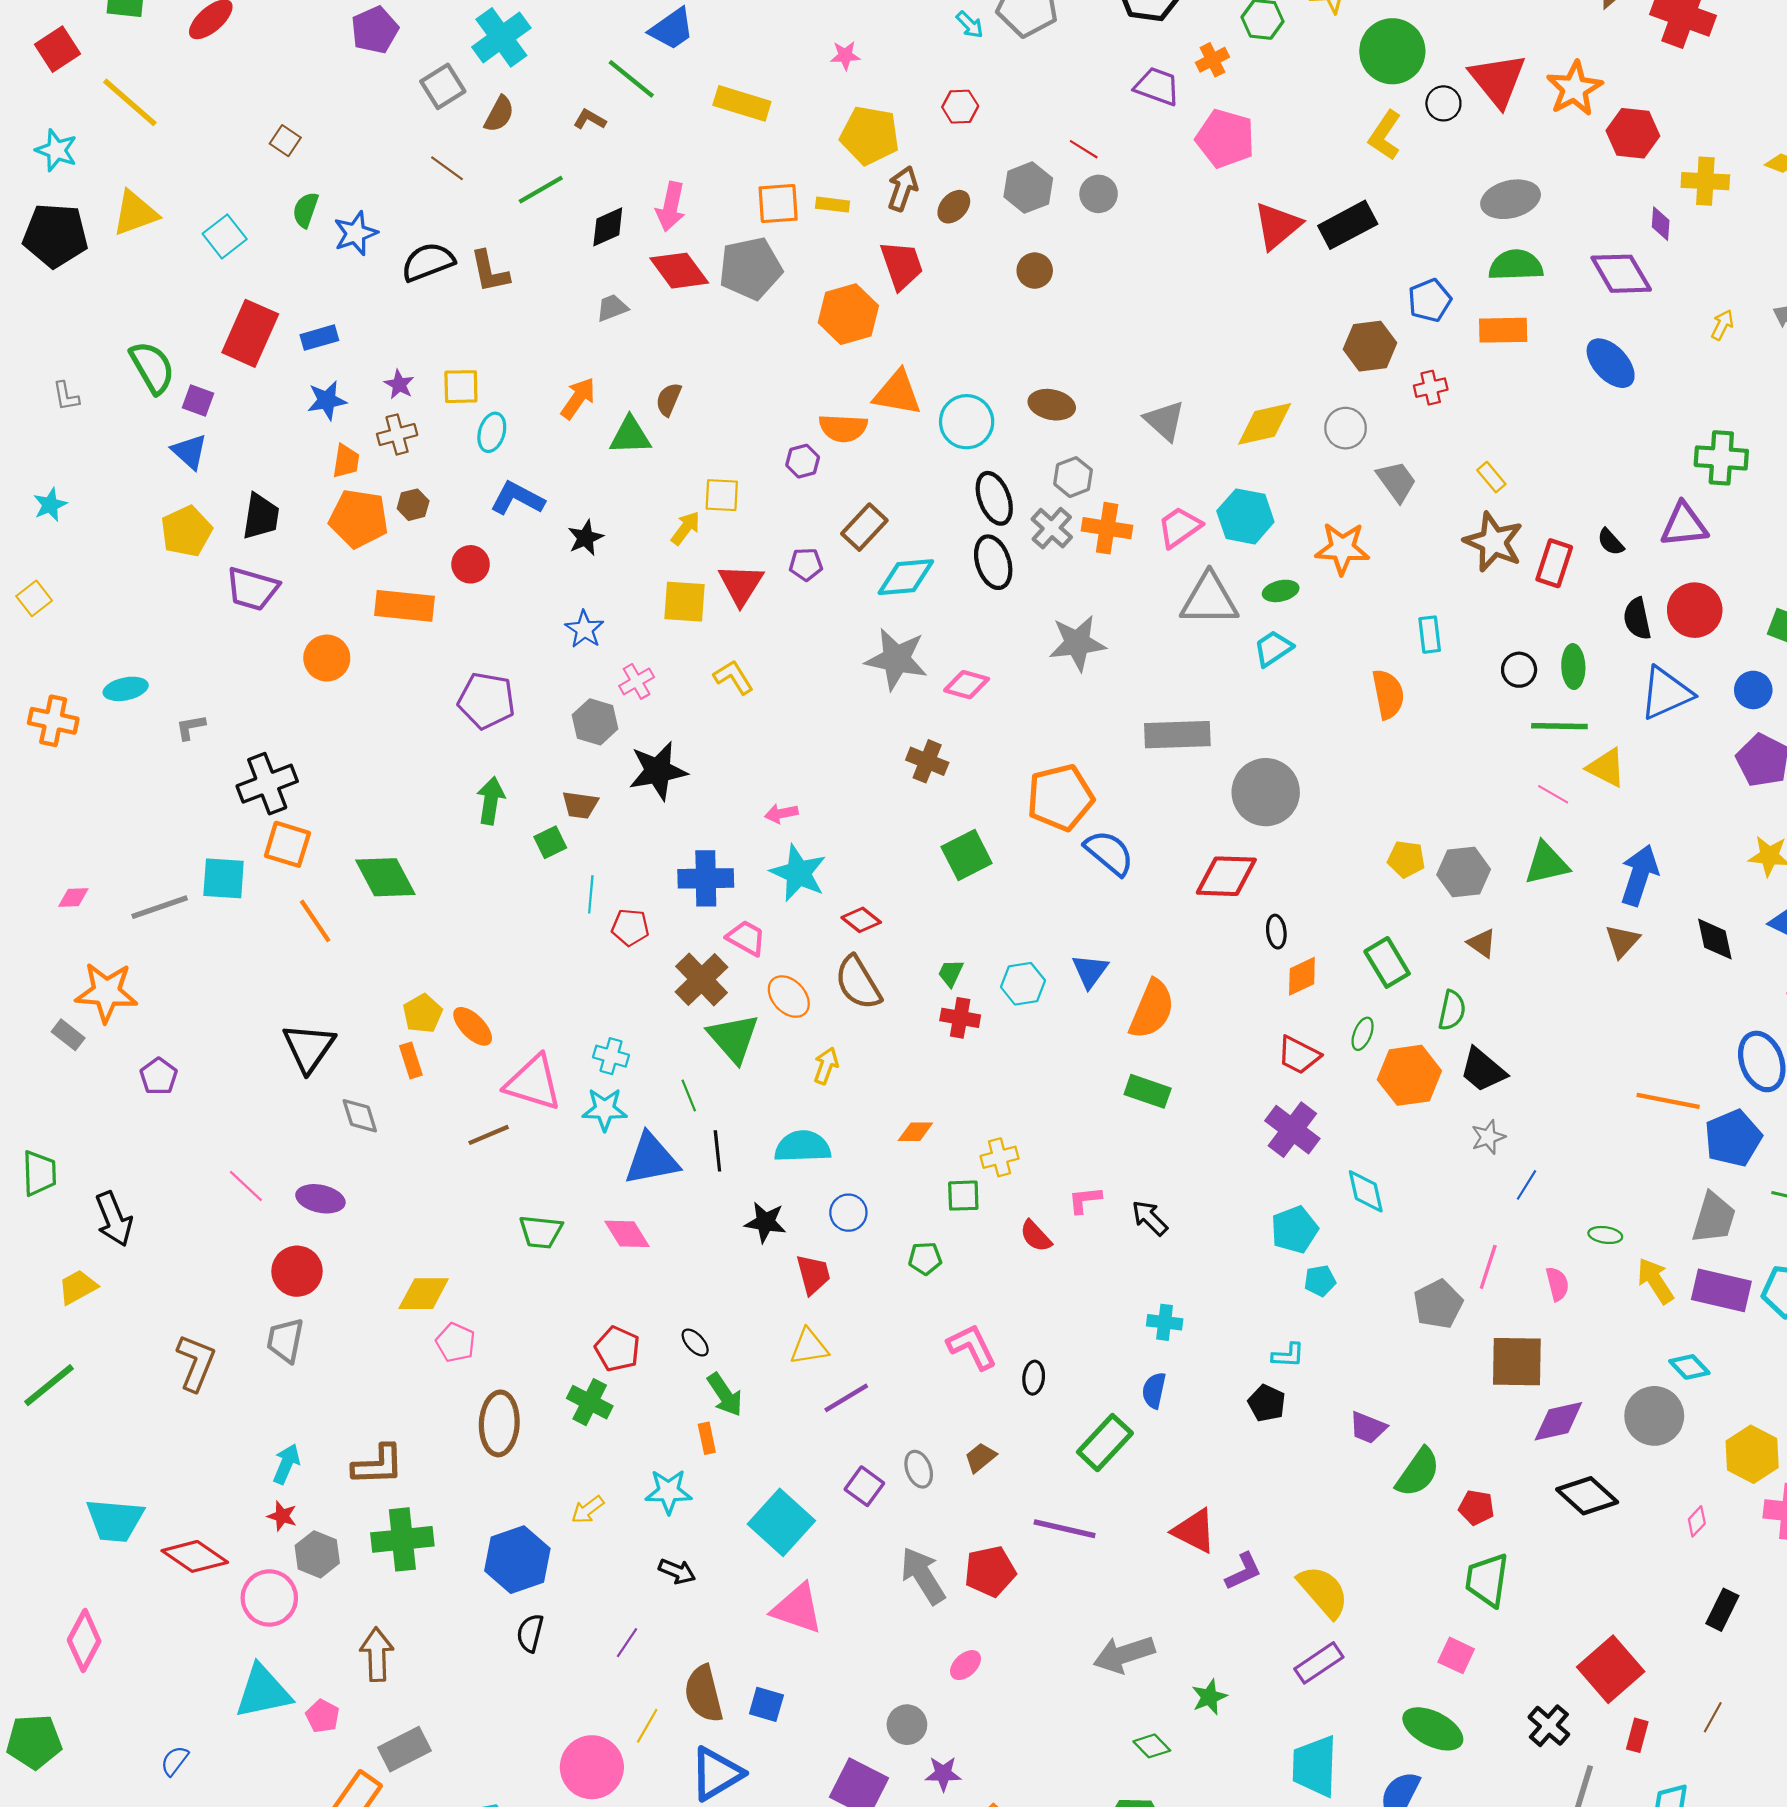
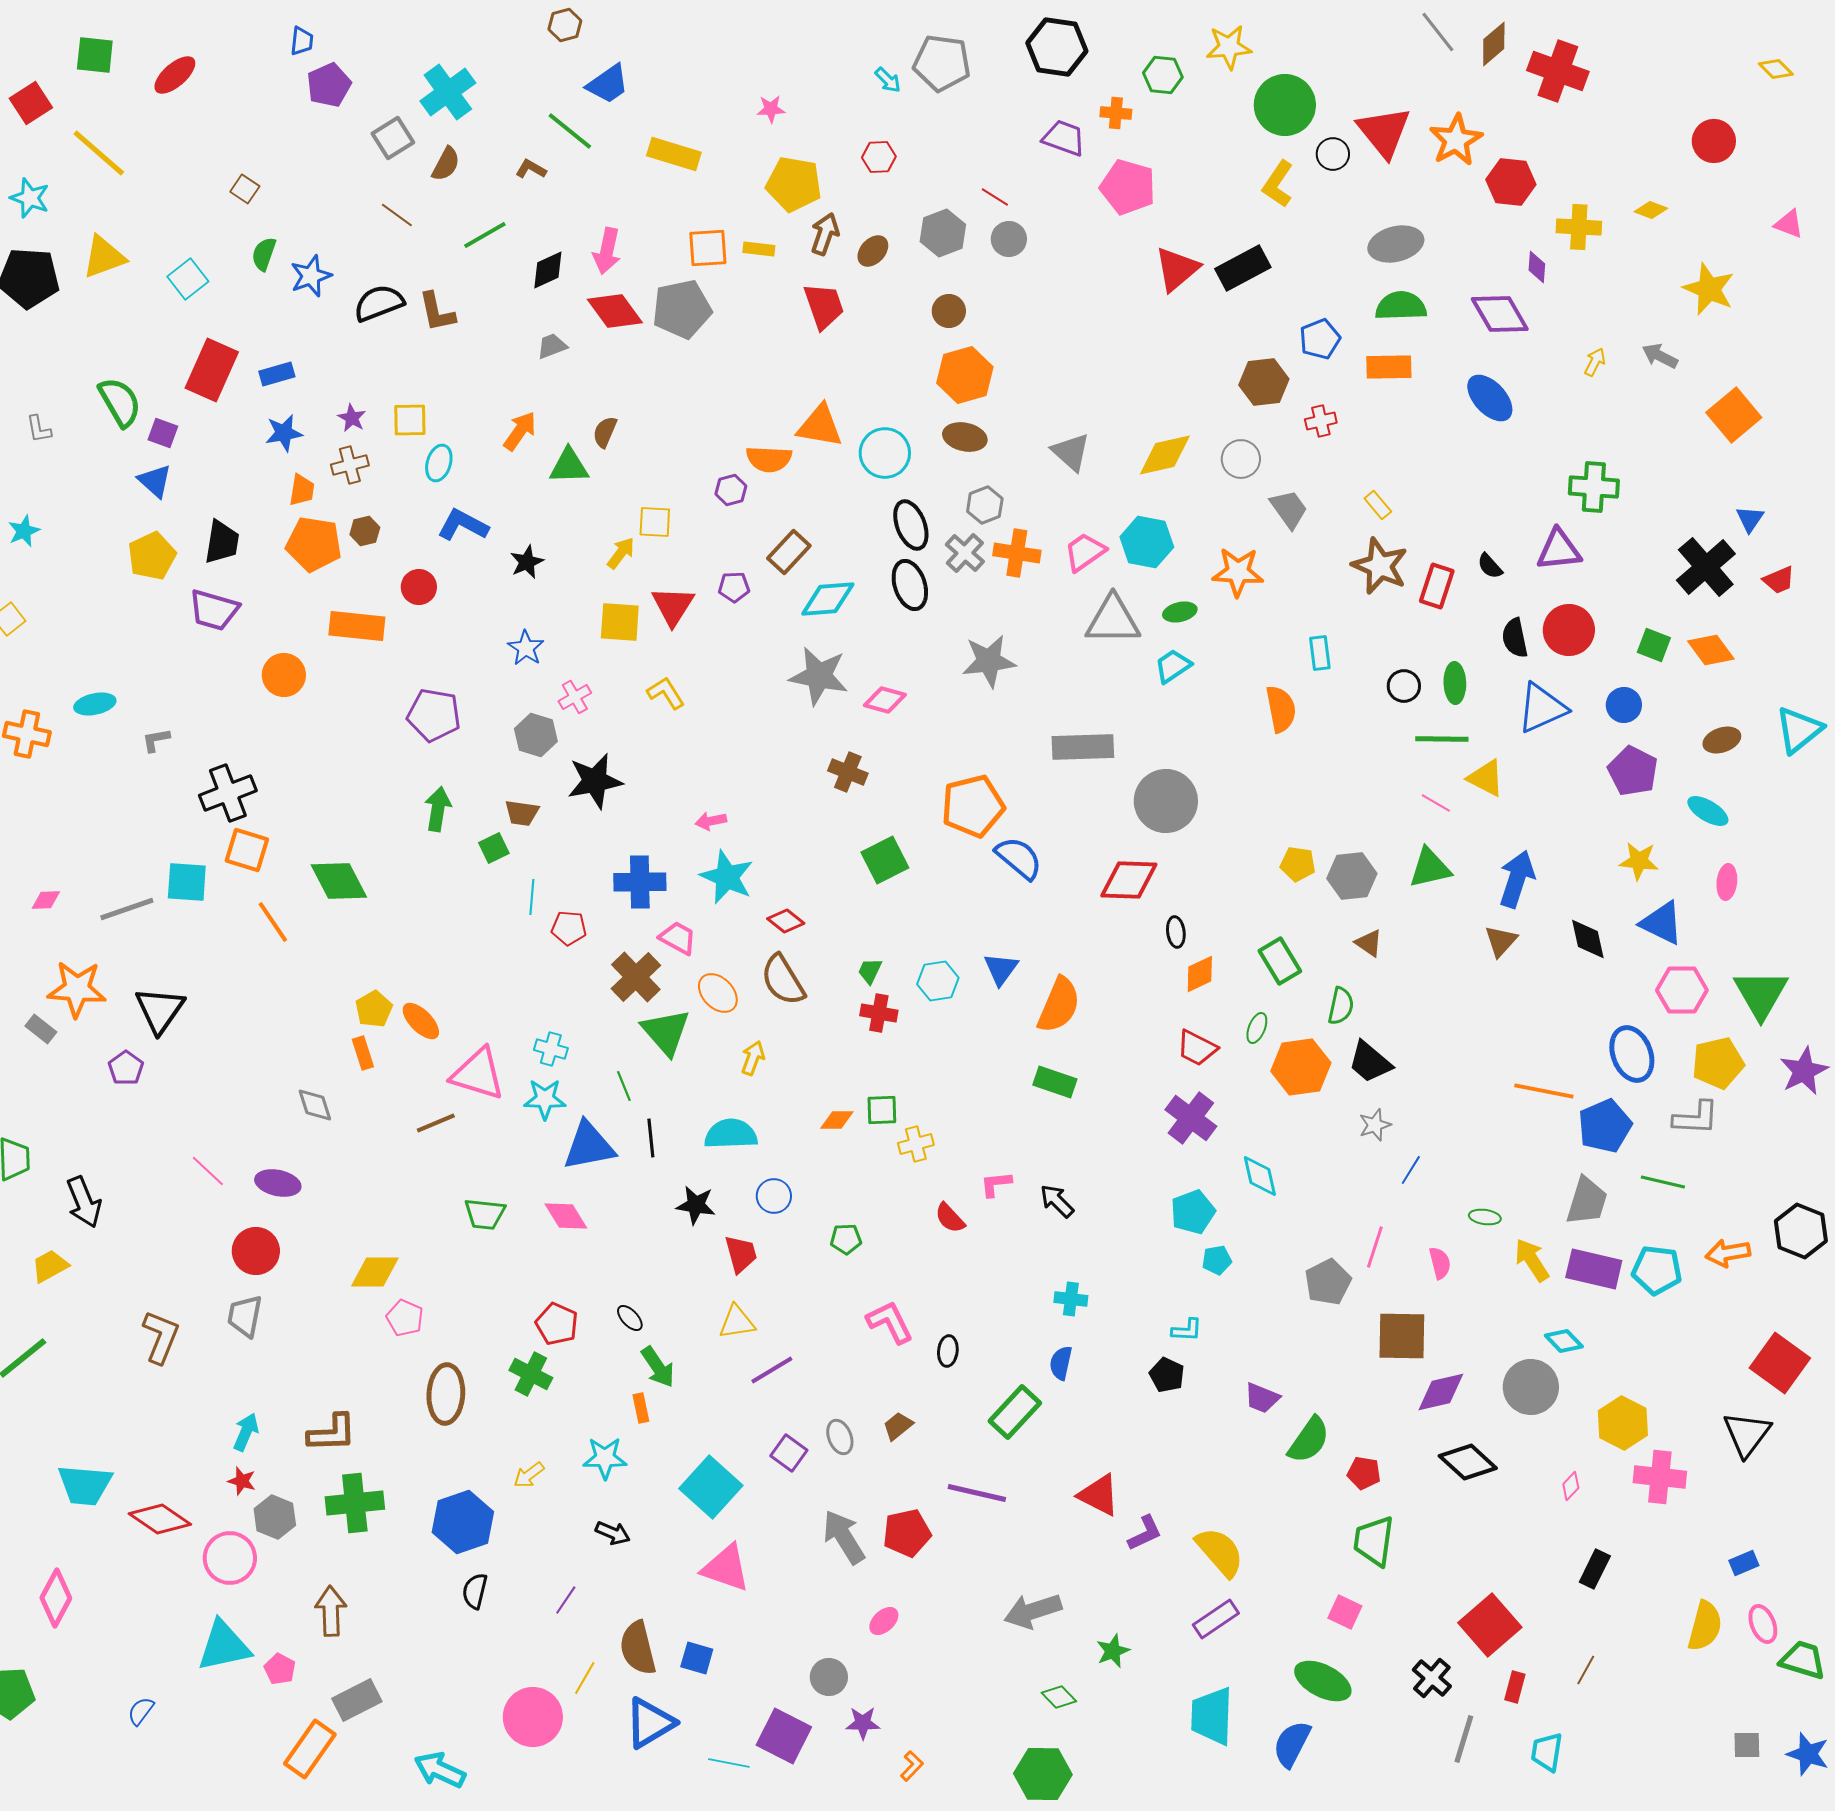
orange cross: (1212, 60) -> (1116, 113), turned 32
orange hexagon: (848, 314) -> (965, 375), moved
black triangle: (309, 1048) -> (160, 1010), moved
green square: (963, 1196) -> (882, 1110), moved

